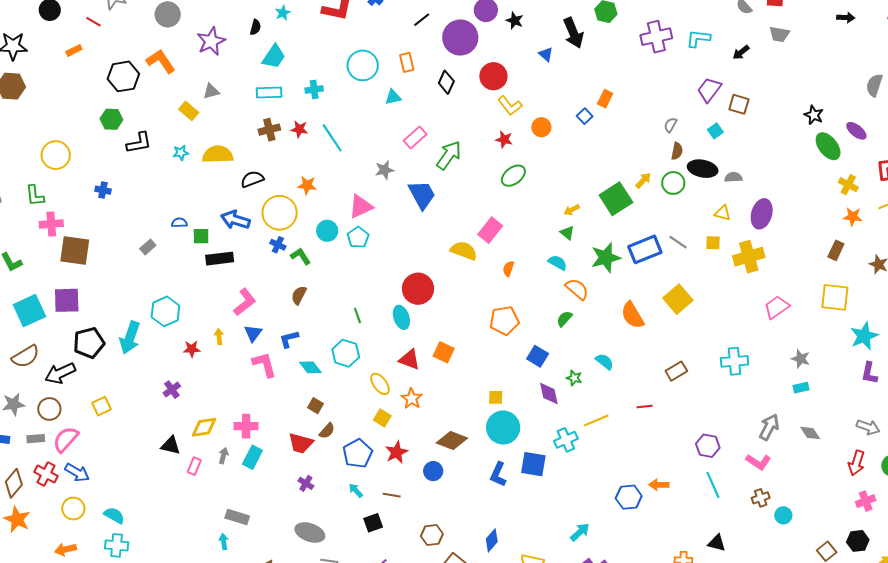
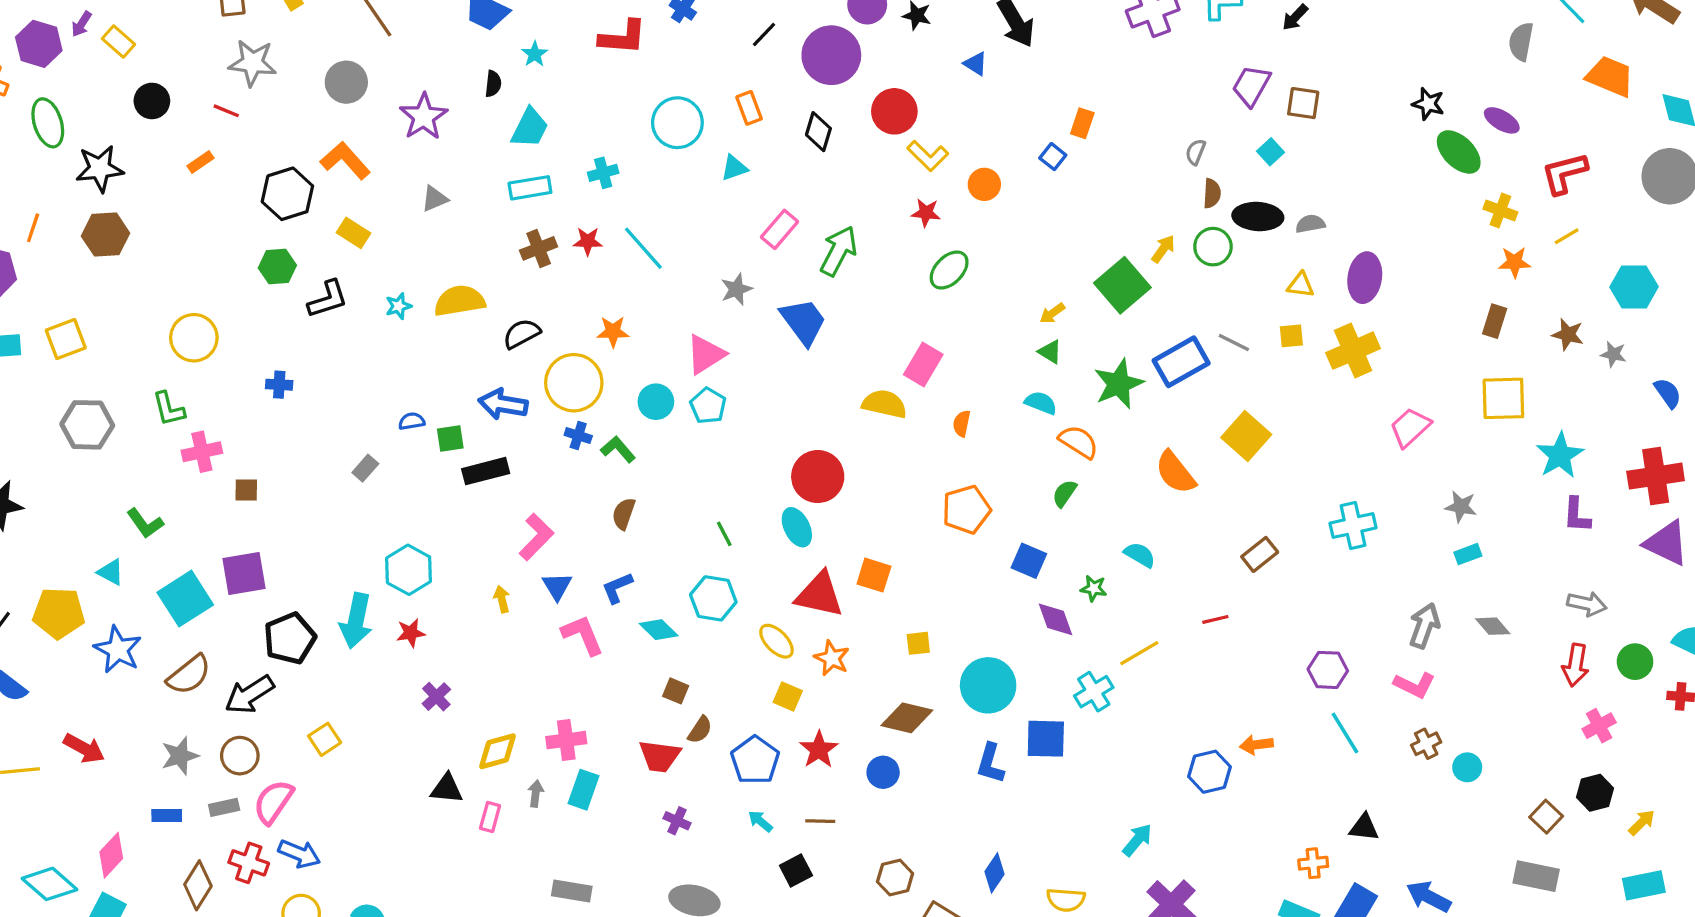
yellow rectangle: (189, 111) -> (354, 233), moved
brown square: (75, 250) -> (246, 490), size x0.5
red star: (192, 349) -> (411, 633), moved
red triangle: (410, 360) -> (819, 595), size x1.4
yellow square: (496, 397) -> (918, 643), moved

